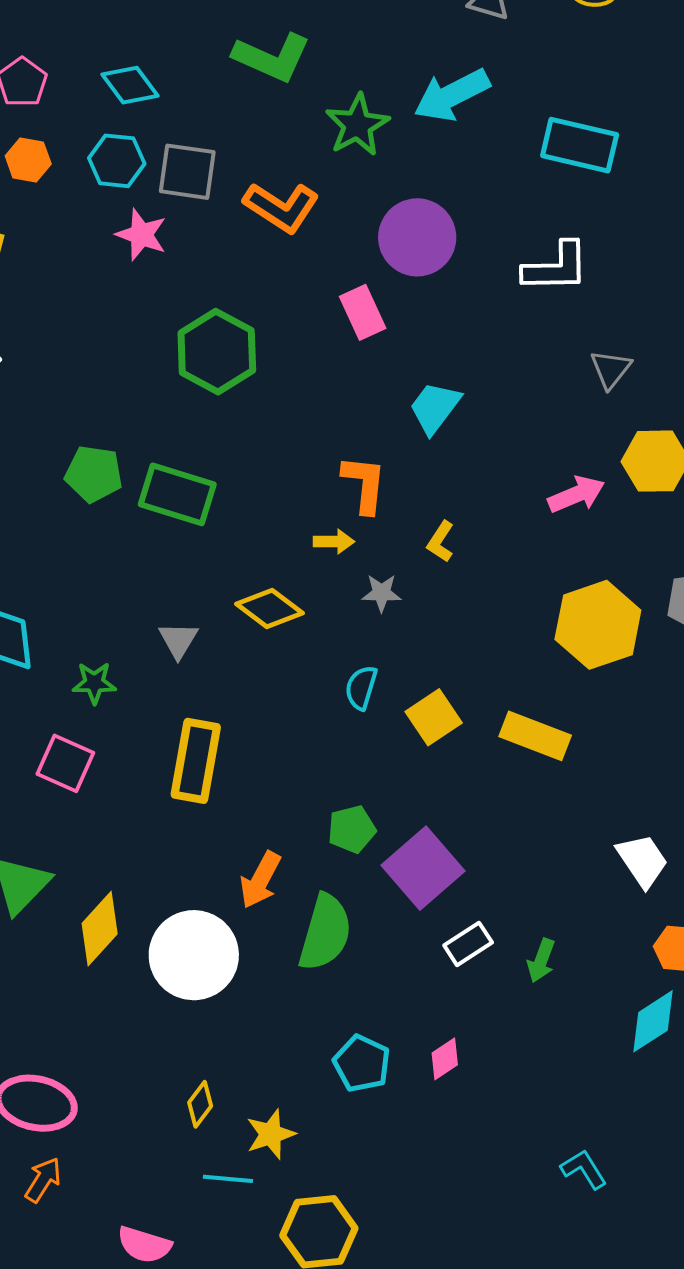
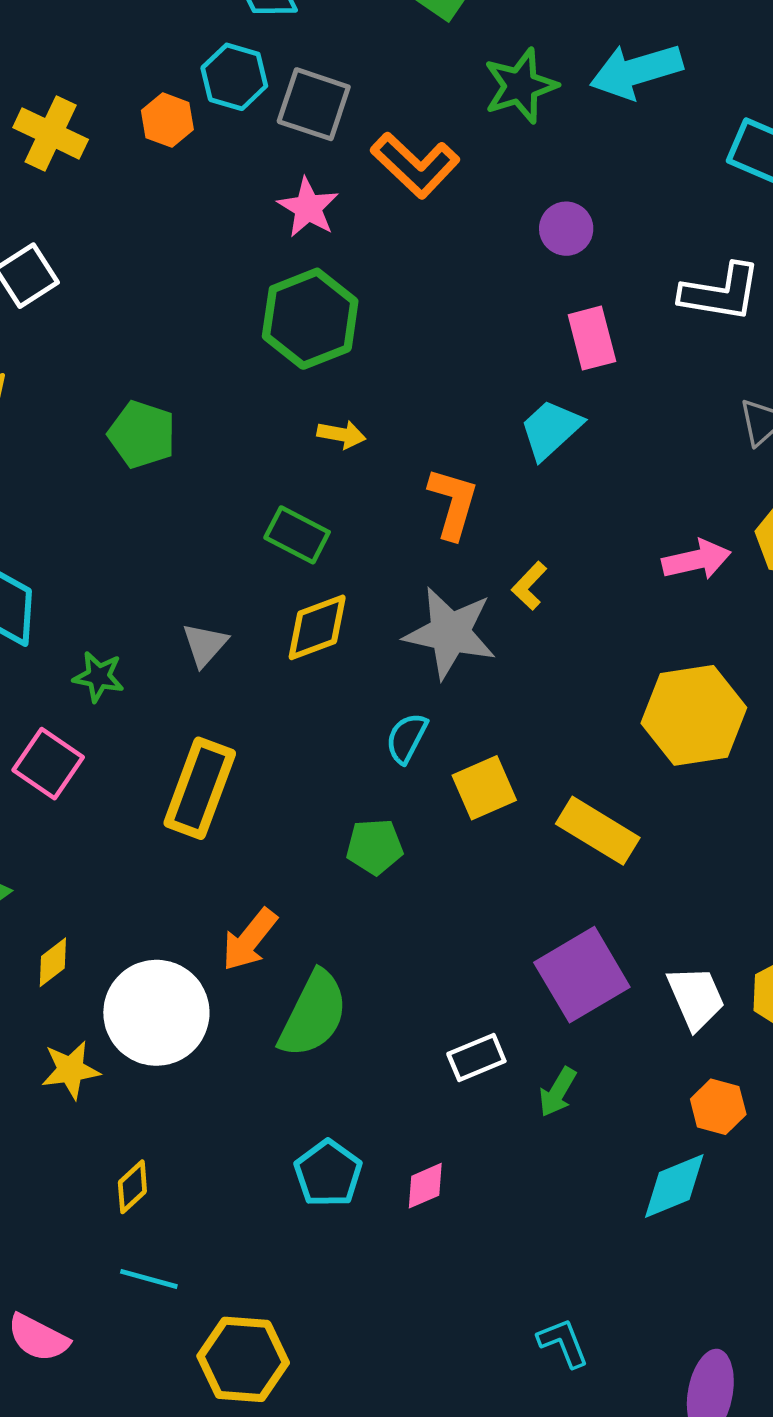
orange hexagon: (28, 160) -> (167, 120), moved
pink star: (141, 235) -> (308, 208), moved
purple circle: (417, 237) -> (566, 229), size x0.6
pink rectangle: (363, 312) -> (592, 338), moved
green rectangle: (177, 494) -> (297, 535), moved, size x0.7
yellow arrow: (334, 542) -> (341, 434), moved
gray star: (382, 593) -> (450, 633), size x2.0
yellow diamond: (270, 609) -> (317, 627), turned -68
green pentagon: (352, 829) -> (375, 847), moved
purple square: (423, 868) -> (582, 975), moved
yellow diamond: (100, 929) -> (53, 962), size x0.6
yellow star: (271, 1134) -> (71, 1070), moved

